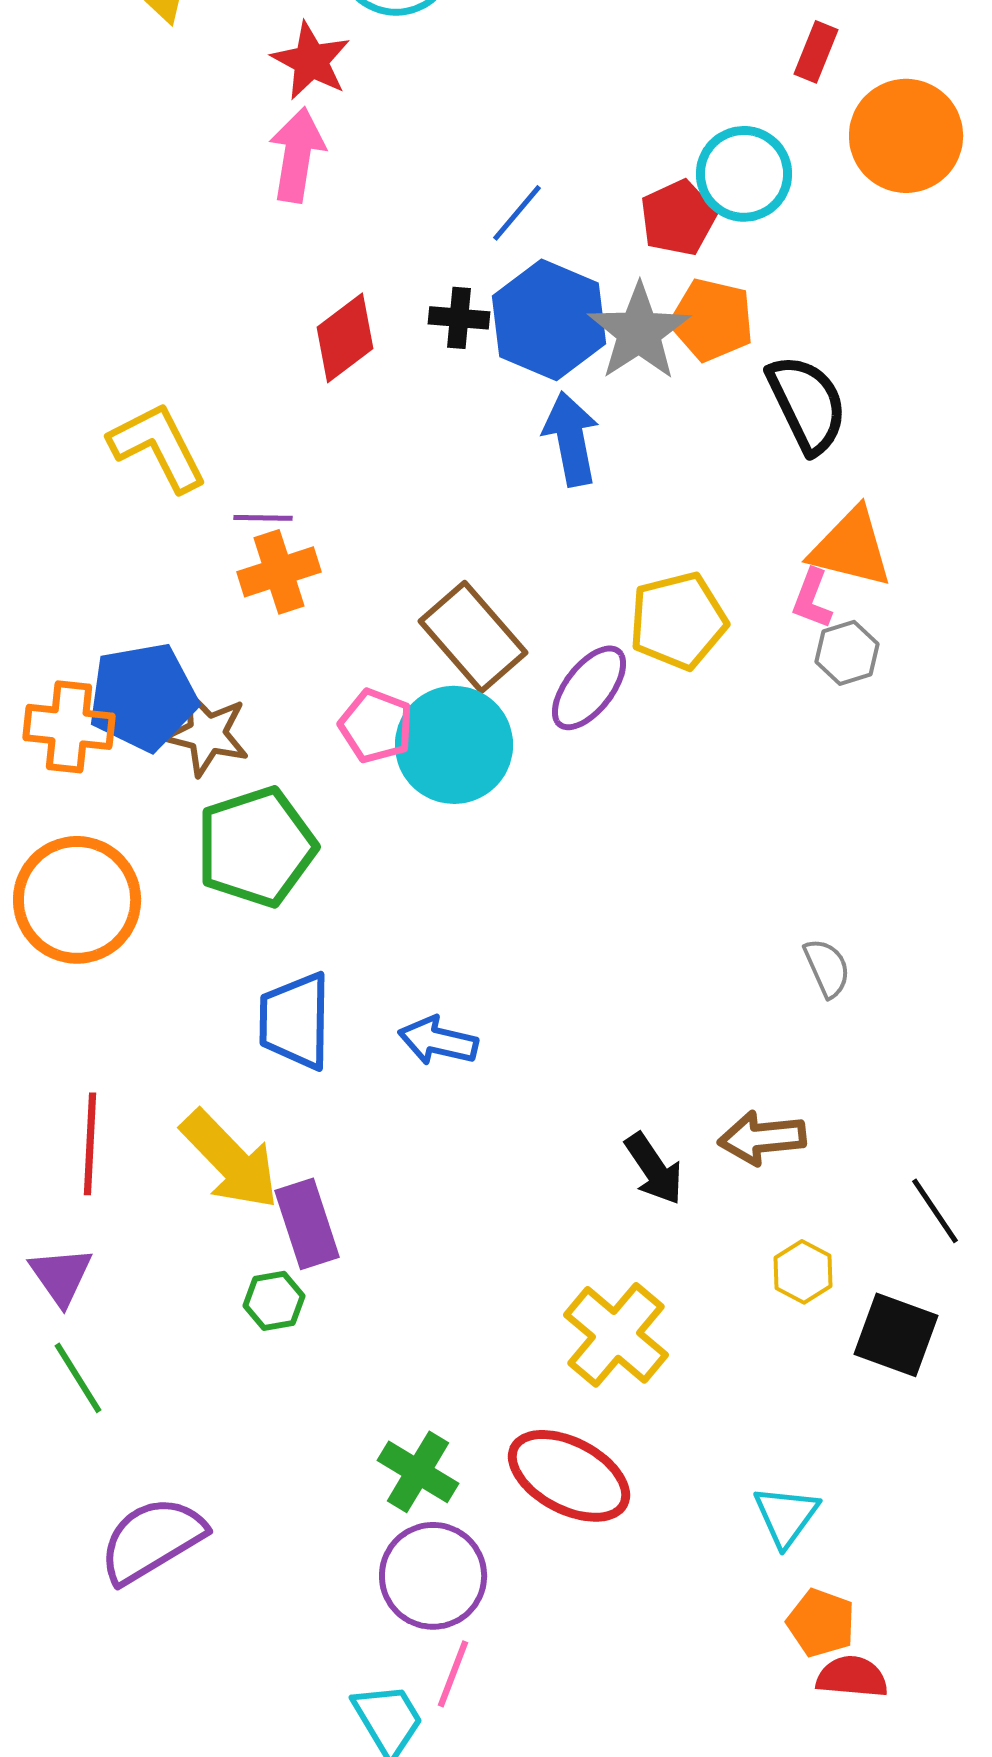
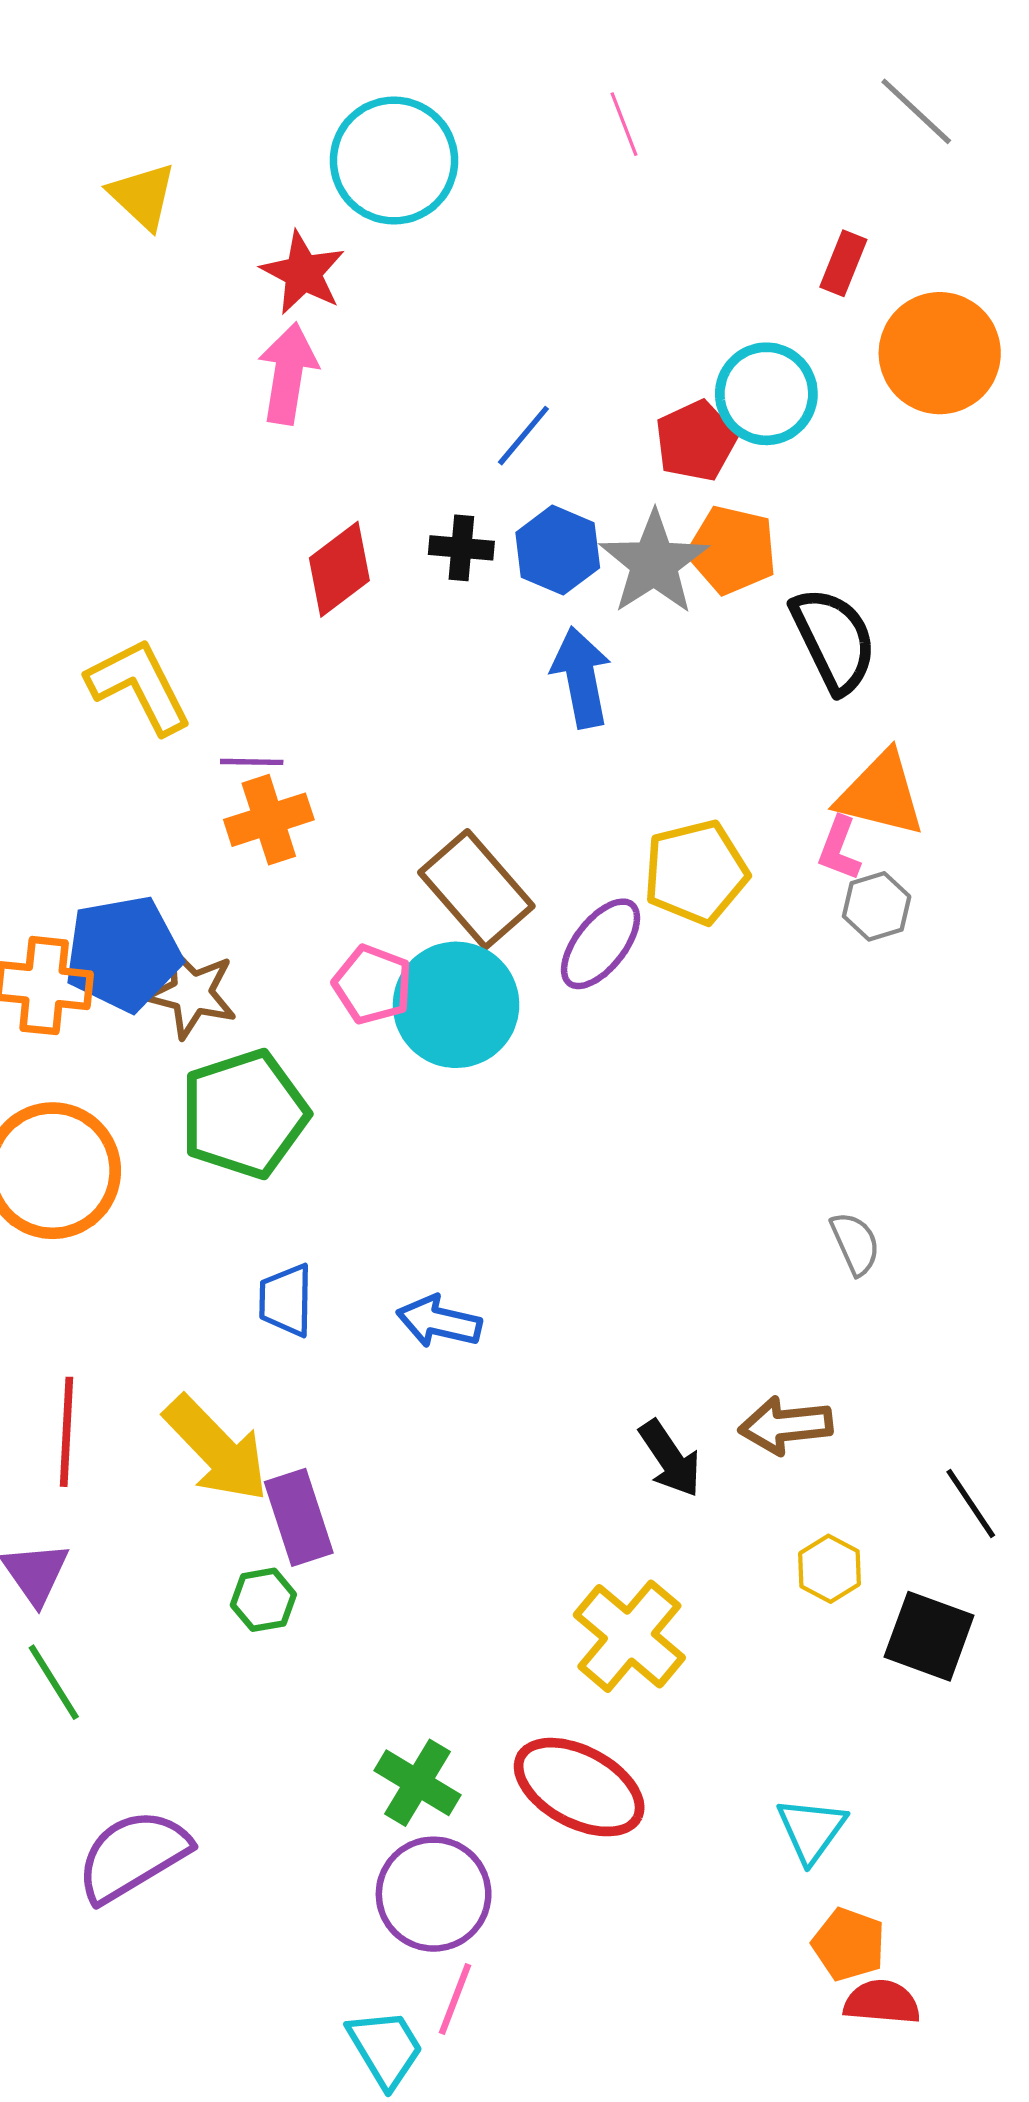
blue hexagon: (549, 320) -> (558, 550), size x0.7
blue trapezoid: (295, 1021) -> (286, 1300), size x0.7

